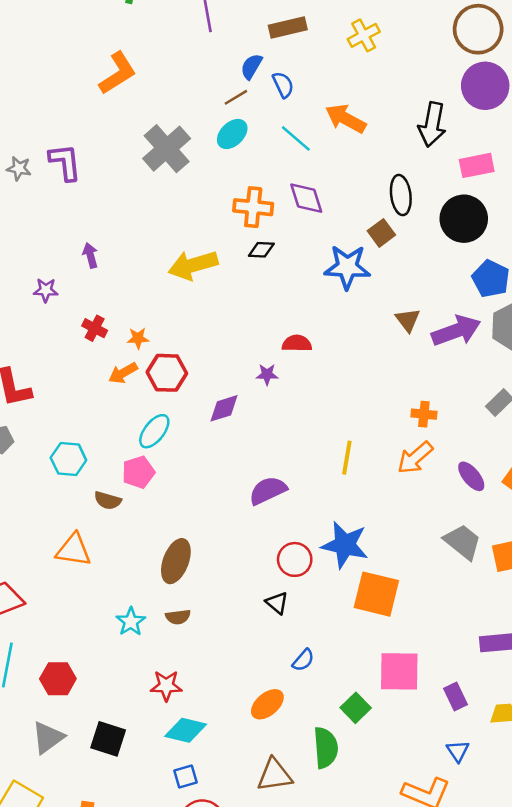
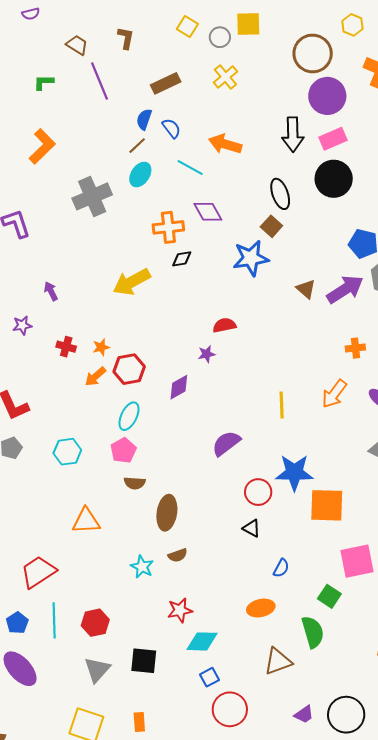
gray cross: (167, 149) -> (92, 196), turned 30
pink rectangle: (477, 165) -> (333, 139), moved
black circle: (464, 219) -> (334, 179), moved
orange cross: (424, 414) -> (355, 348), moved
brown semicircle: (108, 500) -> (135, 483), moved
orange ellipse: (267, 704) -> (261, 608), turned 40

